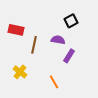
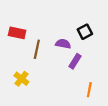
black square: (71, 21) -> (85, 32), moved
orange line: (54, 82) -> (89, 90), moved, turned 40

